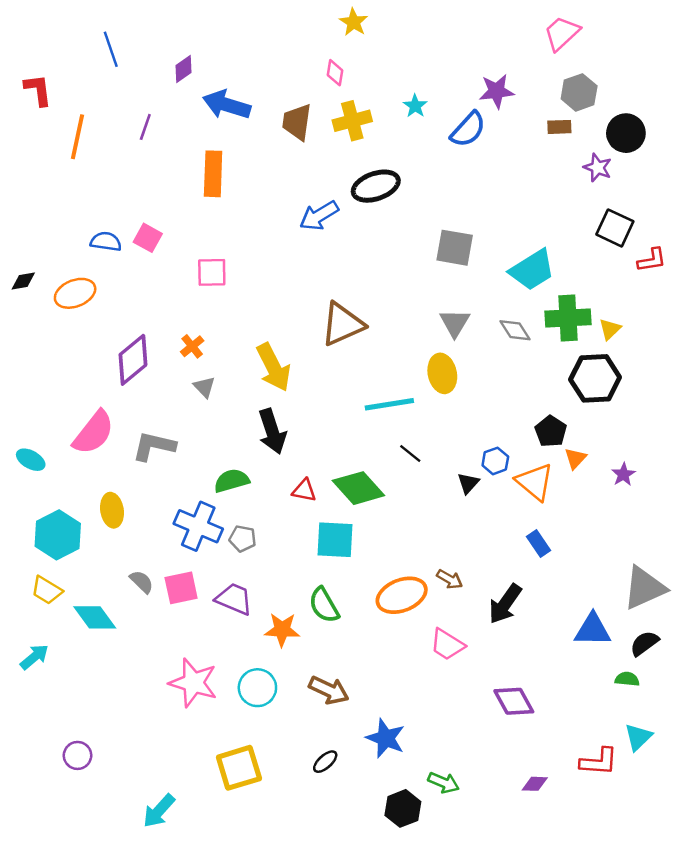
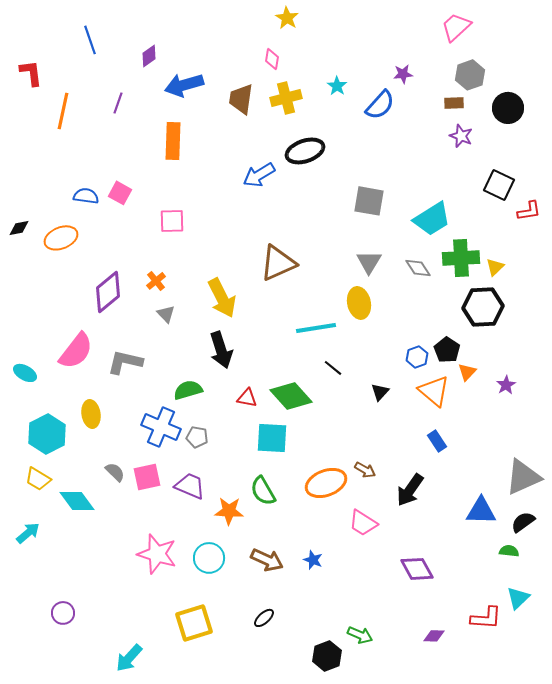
purple star: (497, 91) -> (403, 74), size x0.7
blue arrow: (227, 105) -> (184, 85), turned -33
purple star: (598, 168) -> (461, 136), moved
blue hexagon: (495, 461) -> (417, 357), moved
blue star: (386, 738) -> (313, 560), moved, size x0.6

